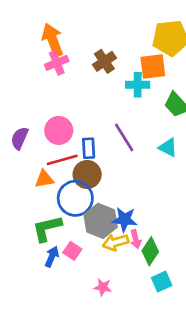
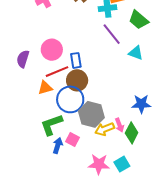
purple line: (124, 137) -> (112, 34), moved
blue star: (125, 219) -> (141, 104), moved
cyan square: (162, 282) -> (122, 164), moved
pink star: (103, 287) -> (99, 164), size x1.5

